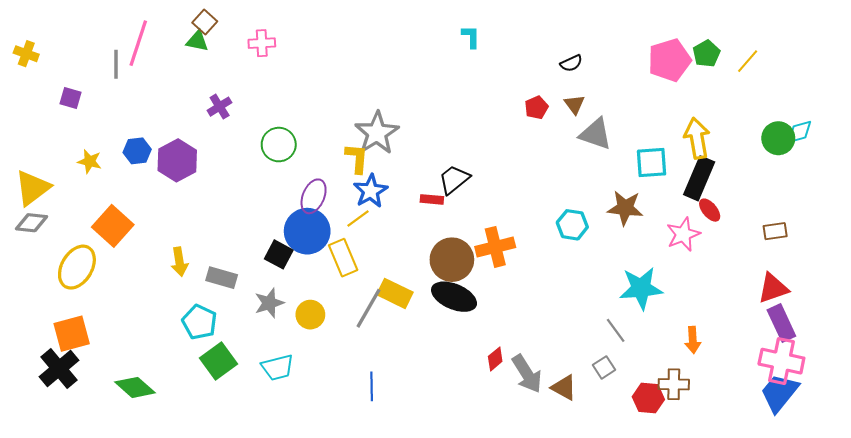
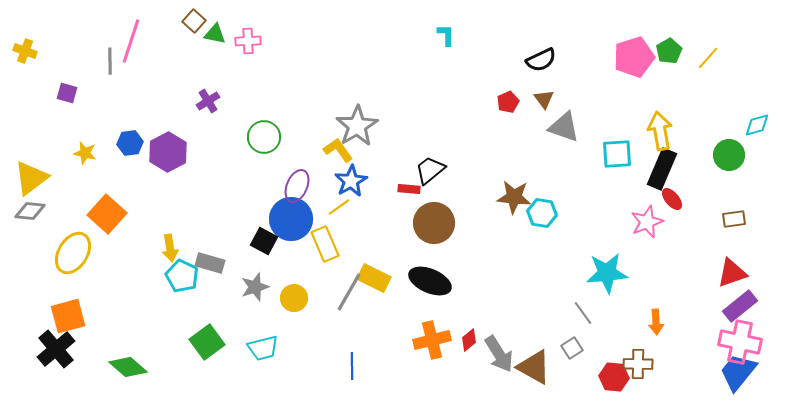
green triangle: (197, 41) -> (215, 34), moved
black semicircle: (571, 63) -> (541, 60), size x1.4
green circle: (778, 138) -> (729, 155), moved
yellow L-shape: (357, 158) -> (338, 150), turned -40
brown star: (625, 208) -> (514, 197), moved
orange cross: (495, 247) -> (432, 340), moved
brown circle: (452, 260) -> (434, 223), moved
cyan pentagon: (199, 322) -> (182, 276), moved
purple rectangle: (781, 323) -> (740, 306), turned 76
brown triangle: (564, 387) -> (534, 367), size x1.4

